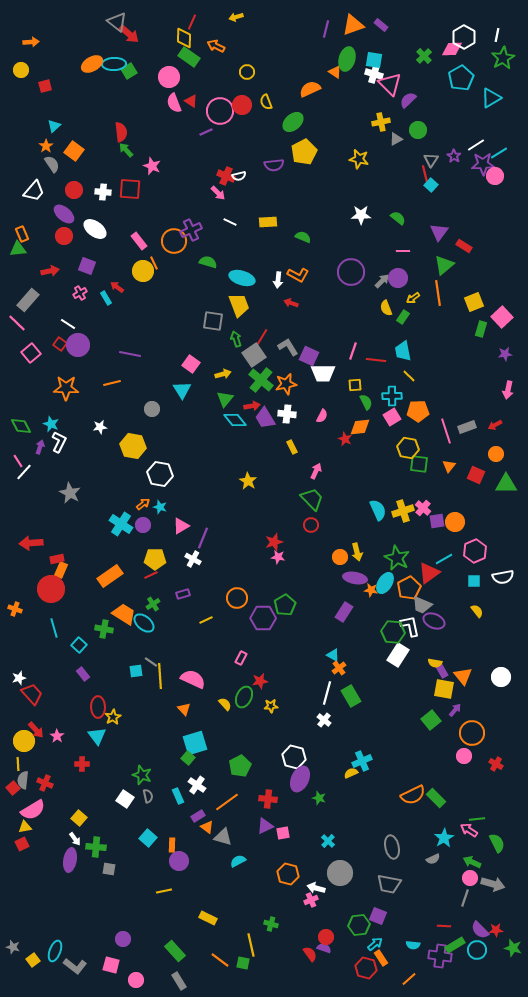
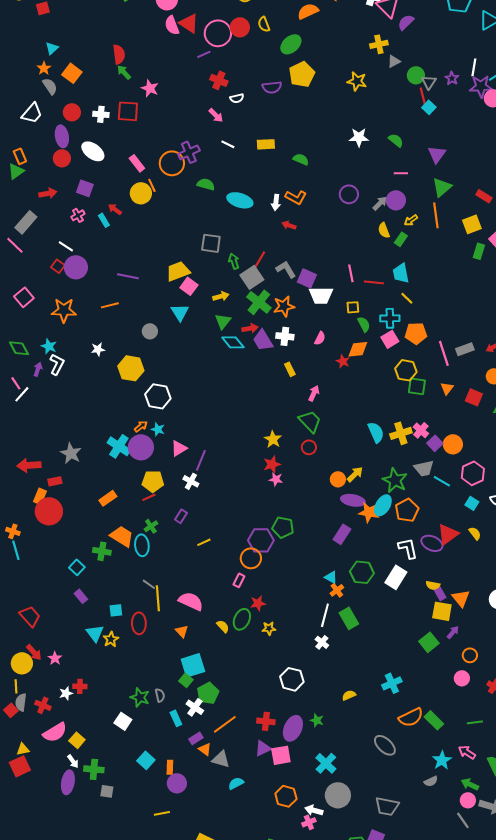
red triangle: (191, 101) -> (189, 23), size x1.5
green circle: (418, 130) -> (416, 75), moved
white line: (476, 145) -> (474, 67), turned -48
red cross: (226, 176) -> (219, 80), moved
purple ellipse: (64, 214) -> (62, 136), turned 40
red rectangle: (464, 246) -> (484, 196), moved
green triangle: (18, 249) -> (16, 171), turned -30
purple circle: (351, 272) -> (349, 194), size x0.7
yellow trapezoid: (239, 305) -> (178, 271), moved, turned -90
pink line: (353, 351) -> (351, 273), turned -30
pink square: (31, 353) -> (24, 297), moved
yellow star: (248, 481) -> (273, 439), moved
gray star: (70, 493) -> (71, 453), moved
purple square: (437, 521) -> (435, 443), turned -35
purple circle: (143, 525) -> (141, 447), size x1.6
yellow arrow: (357, 552) -> (355, 474), turned -120
cyan line: (444, 559) -> (442, 481), turned 60
orange rectangle: (61, 570) -> (40, 496), moved
red triangle: (429, 573) -> (448, 534), moved
orange rectangle: (110, 576) -> (108, 498), size x0.7
cyan square: (474, 581) -> (472, 503), turned 32
orange star: (371, 590) -> (369, 512), size x1.5
purple rectangle: (183, 594) -> (181, 516), turned -40
orange circle: (237, 598) -> (251, 558), moved
green pentagon: (285, 605) -> (283, 527), turned -30
gray trapezoid: (422, 605) -> (424, 468), moved, turned -35
cyan ellipse: (144, 623) -> (142, 545), turned 45
cyan line: (54, 628) -> (16, 550), moved
green hexagon: (393, 632) -> (362, 572), moved
cyan square: (136, 671) -> (116, 610), moved
white star: (19, 678) -> (66, 693), moved
red ellipse: (98, 707) -> (139, 623), moved
orange circle: (472, 733) -> (470, 655), size x0.6
cyan triangle: (97, 736) -> (95, 633), moved
cyan cross: (362, 761) -> (392, 683), moved
green pentagon: (240, 766) -> (208, 693), moved
purple ellipse: (300, 779) -> (293, 728), moved
gray semicircle: (148, 796) -> (160, 695), moved
pink semicircle: (33, 810) -> (55, 732), moved
green line: (477, 819) -> (475, 722), moved
pink square: (283, 833) -> (281, 755), size x1.5
cyan cross: (328, 841) -> (326, 763), size x1.5
red square: (22, 844) -> (20, 766), size x1.5
gray ellipse: (392, 847) -> (385, 745), moved, turned -35
gray line: (465, 898) -> (463, 820), turned -54

